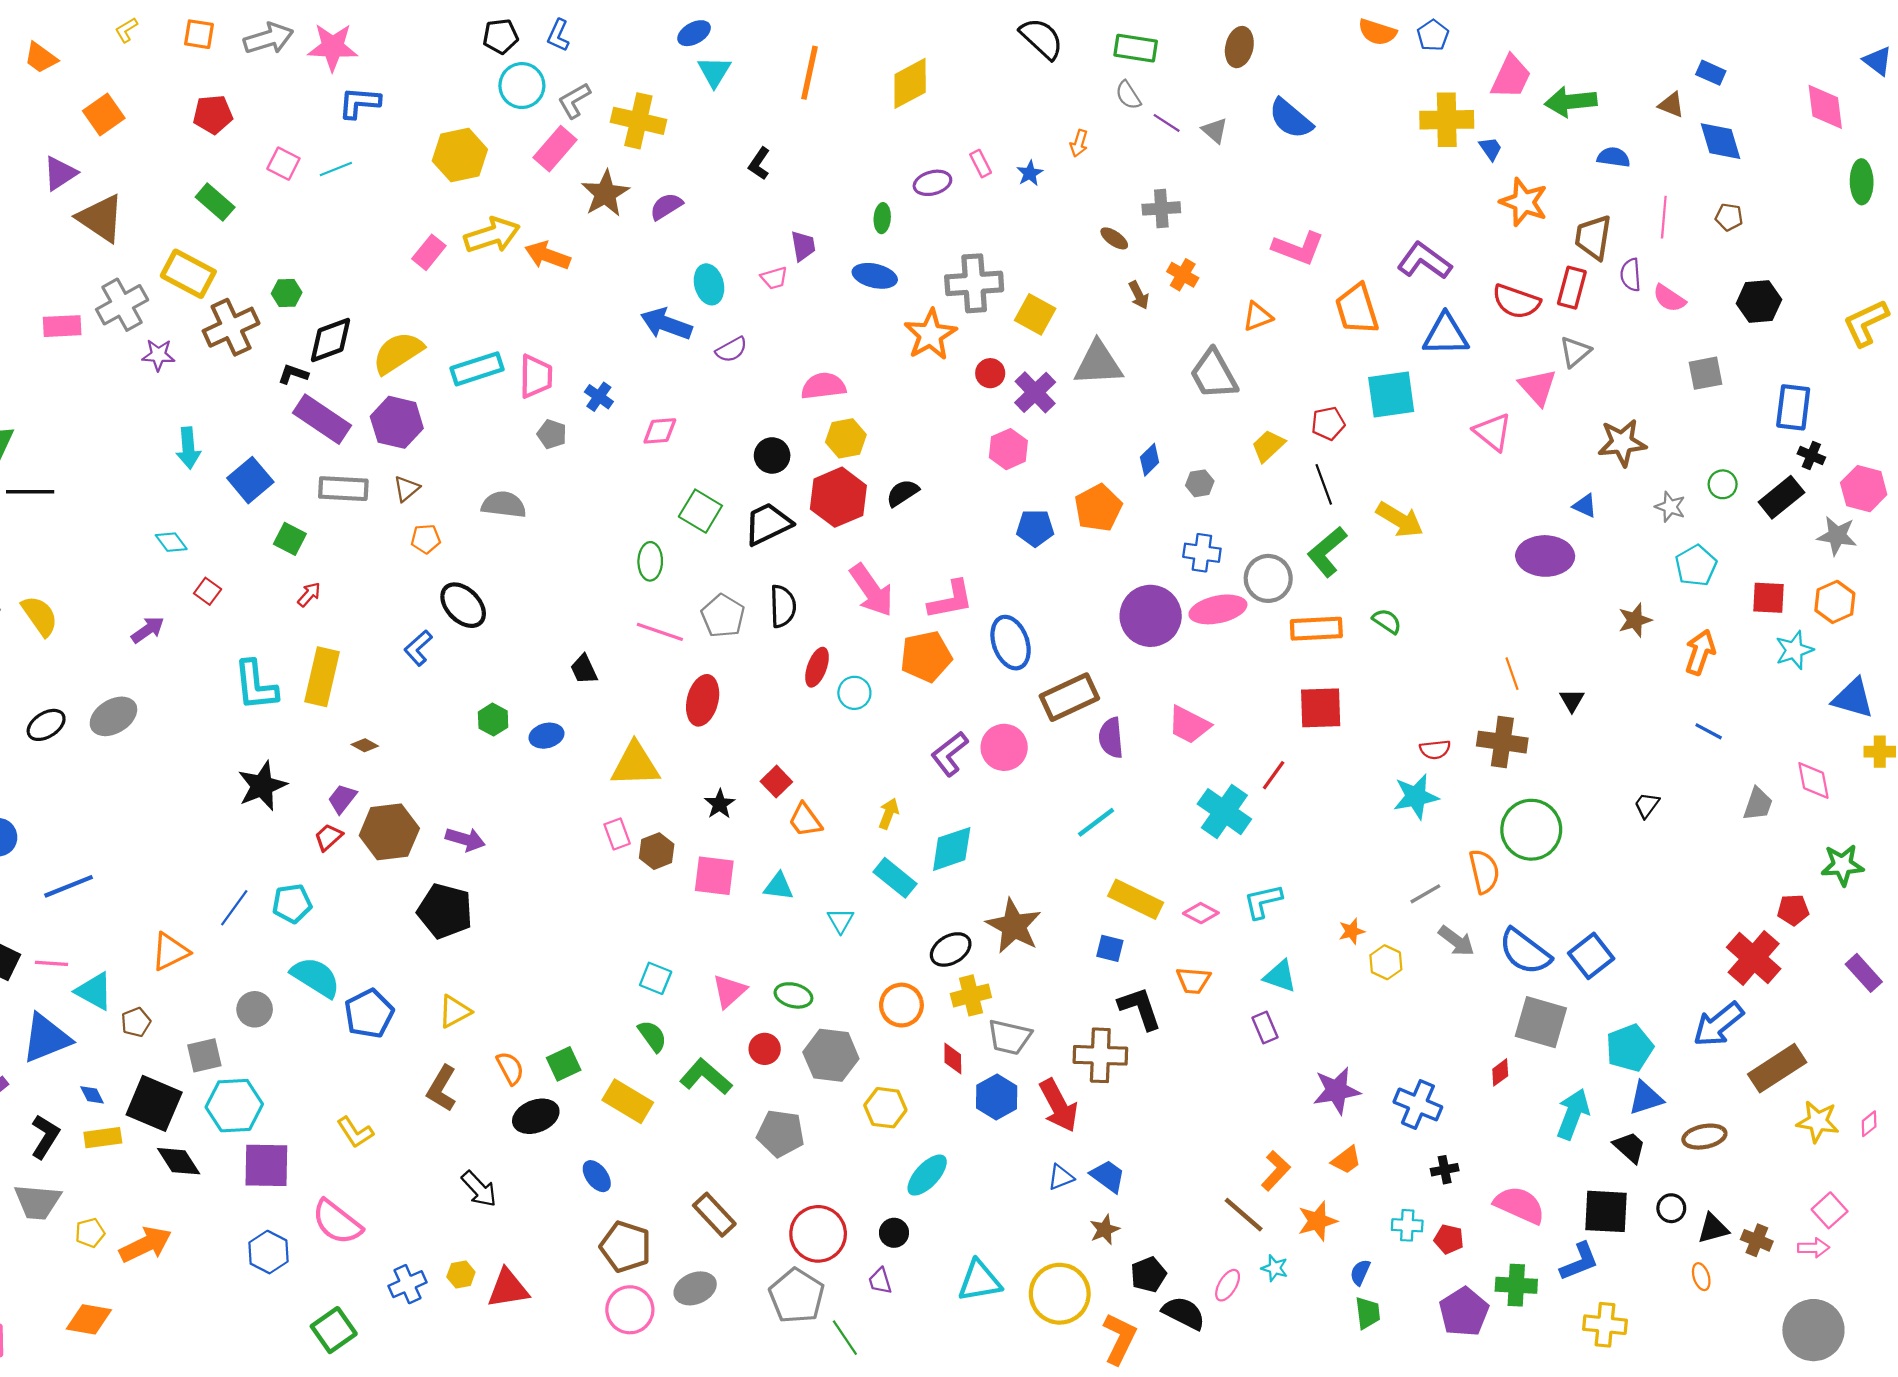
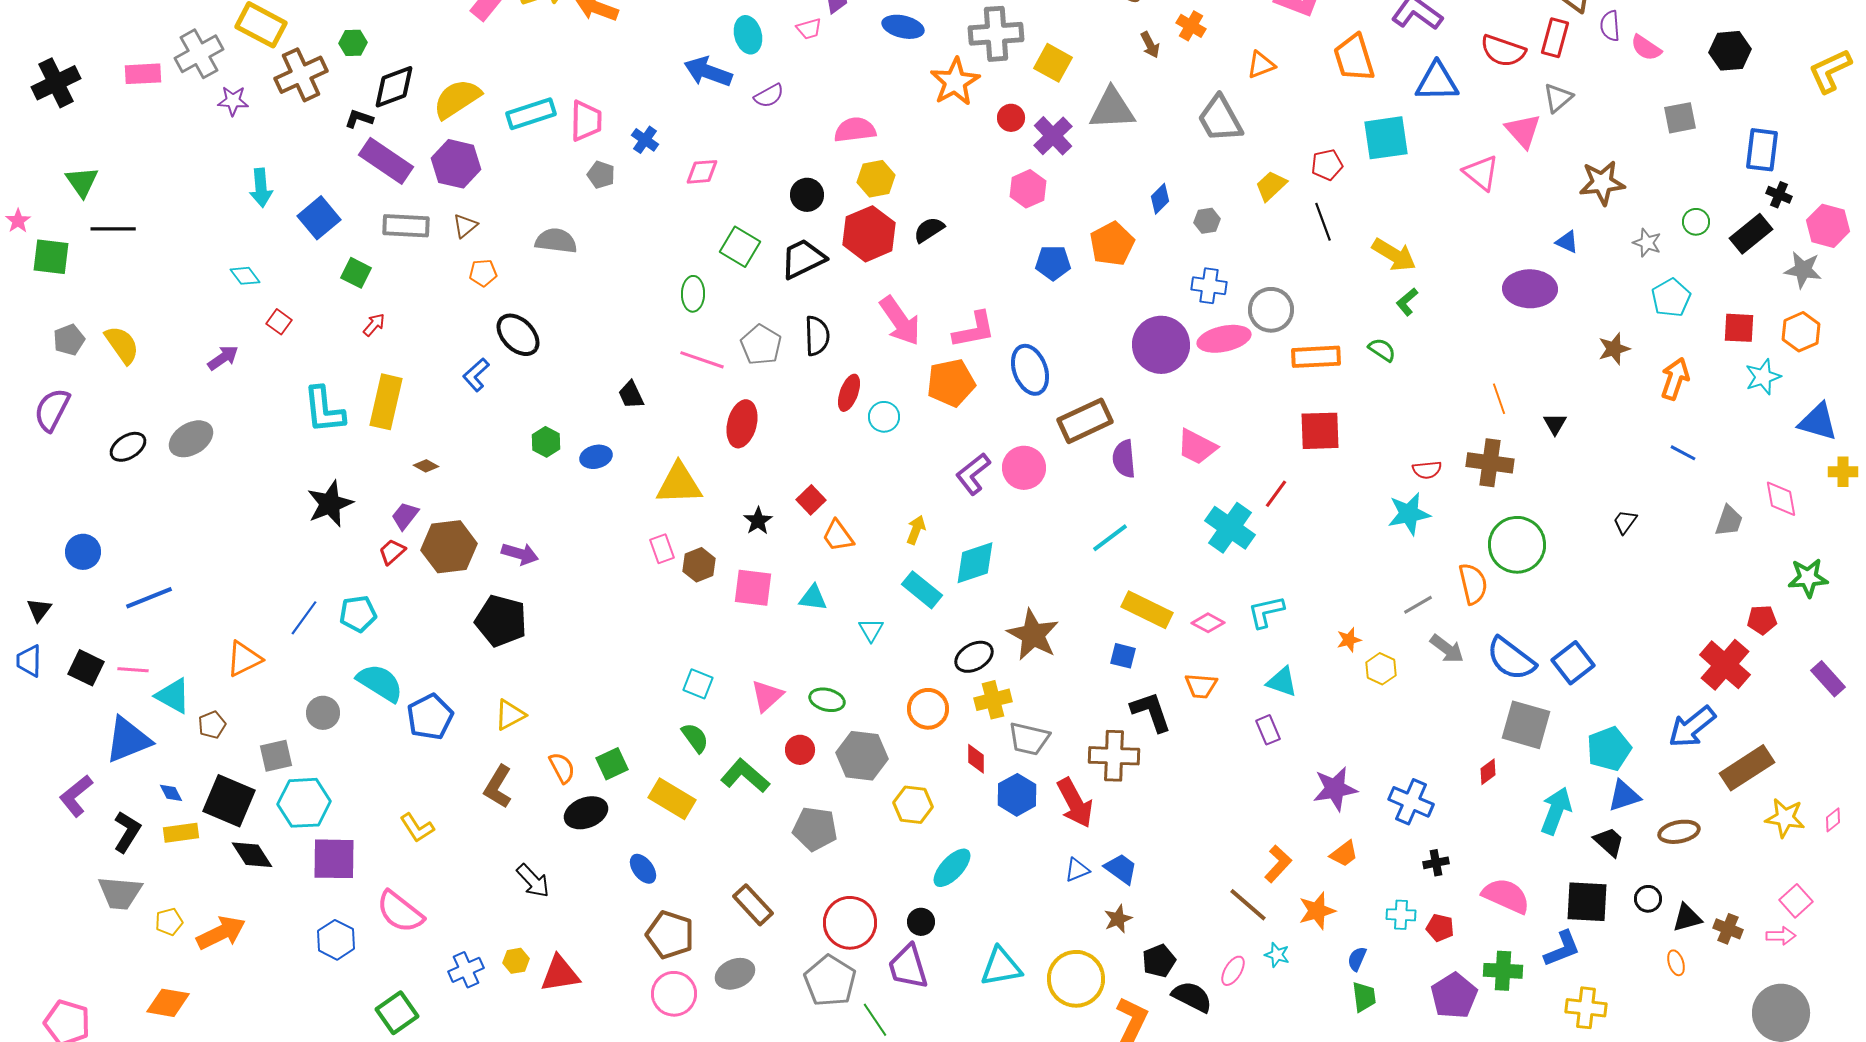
green L-shape: (1327, 552) -> (1407, 302), moved, size x0.6
purple trapezoid: (880, 1281) -> (908, 967), size x1.8

